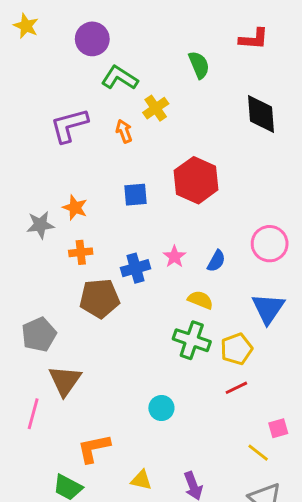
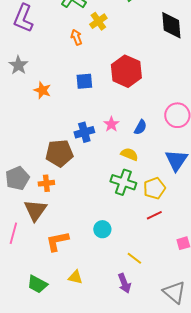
purple L-shape: (69, 125) -> (23, 18), moved, turned -52
gray star: (40, 225) -> (18, 65), moved, turned -30
orange cross: (81, 252) -> (46, 183), moved
orange L-shape: (94, 448) -> (57, 241), moved
yellow line: (258, 453) -> (134, 258), moved
yellow triangle: (141, 480) -> (75, 277), moved

